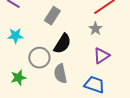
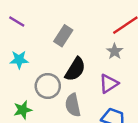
purple triangle: (101, 56) -> (109, 84), moved

